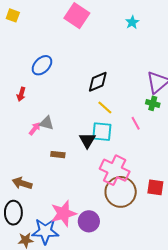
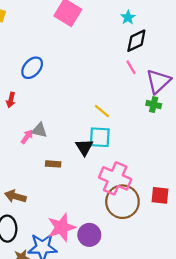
black diamond: (98, 82) -> (136, 41), moved
pink line: (136, 123) -> (131, 67), moved

